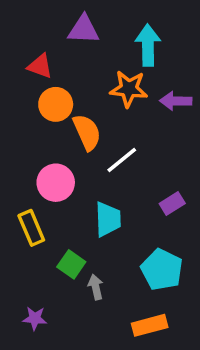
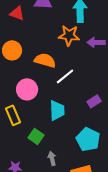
red triangle: (40, 66) -> (17, 13), moved
orange circle: (56, 104) -> (12, 50), moved
orange semicircle: (87, 132) -> (45, 60), turned -50
gray arrow: (96, 287) -> (52, 158), moved

